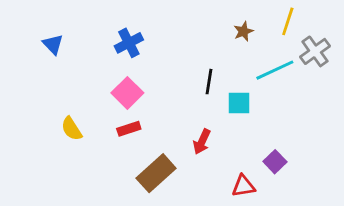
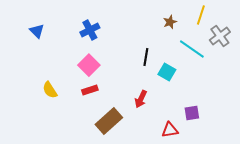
cyan line: (275, 70) -> (192, 49), turned 60
cyan square: (239, 103) -> (167, 72), turned 30
purple square: (275, 162) -> (192, 113), turned 35

